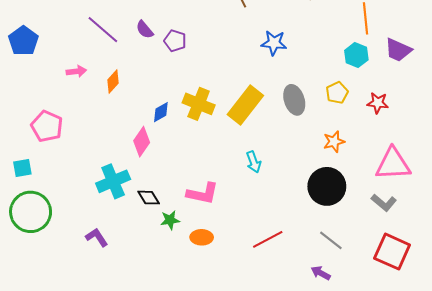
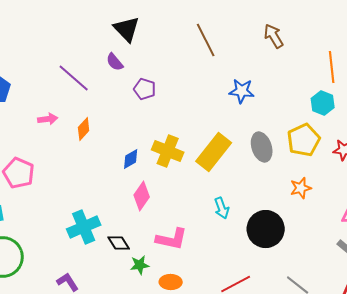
purple semicircle: (145, 30) -> (115, 62), moved
yellow pentagon: (337, 93) -> (304, 140), size x1.5
pink diamond: (142, 142) -> (142, 196), moved
black circle: (327, 186) -> (266, 229), moved

